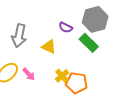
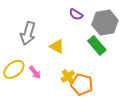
purple semicircle: (66, 27) -> (76, 14), moved

